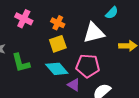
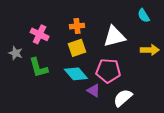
cyan semicircle: (112, 13) -> (144, 16), moved, turned 104
pink cross: (24, 19) -> (40, 34), moved
orange cross: (58, 23) -> (77, 26), turned -32

